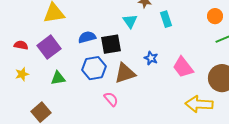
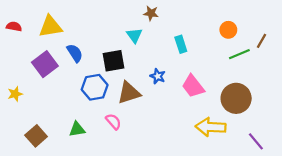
cyan rectangle: (166, 19) -> (181, 44), moved
blue semicircle: (87, 37) -> (75, 53), moved, turned 72
red semicircle: (21, 45) -> (14, 27), moved
green triangle: (58, 78) -> (77, 129), moved

